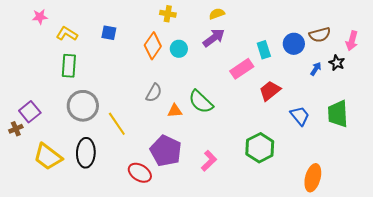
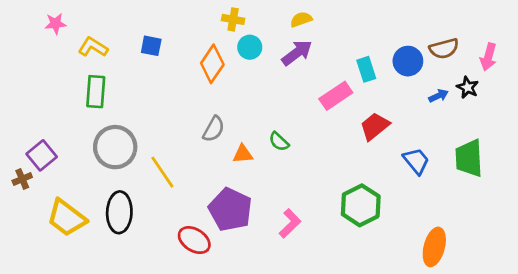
cyan circle: (179, 49) -> (250, 47), moved
blue arrow: (316, 69) -> (438, 96), turned 32
green semicircle: (201, 102) -> (279, 142), size x0.6

